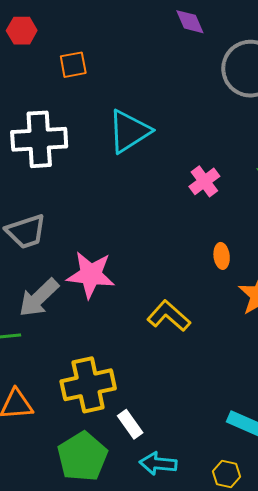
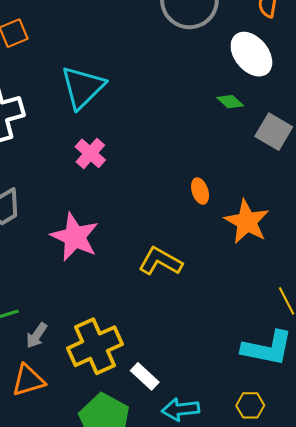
pink cross: (204, 181) -> (90, 153), moved
pink star: (91, 275) -> (75, 237), turned 30
gray arrow: (39, 298) -> (37, 335), moved, size x0.6

